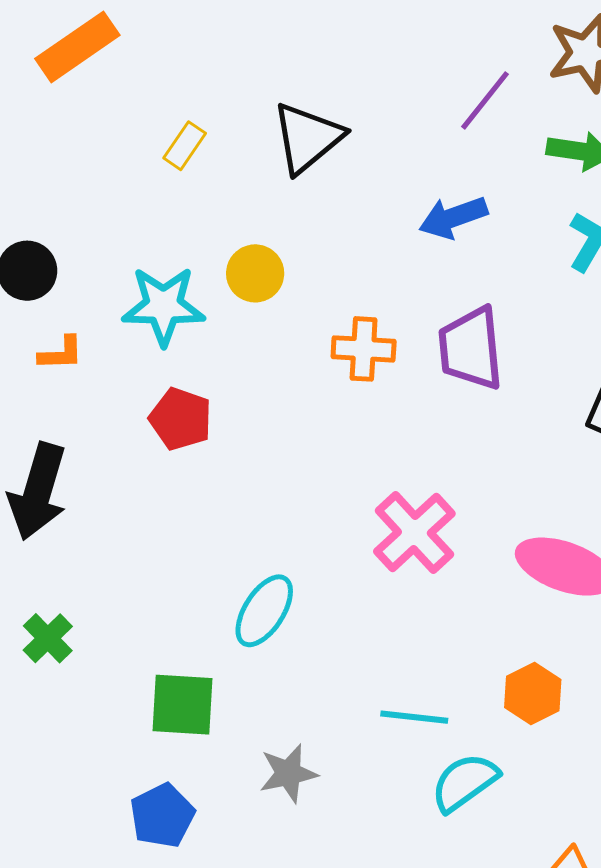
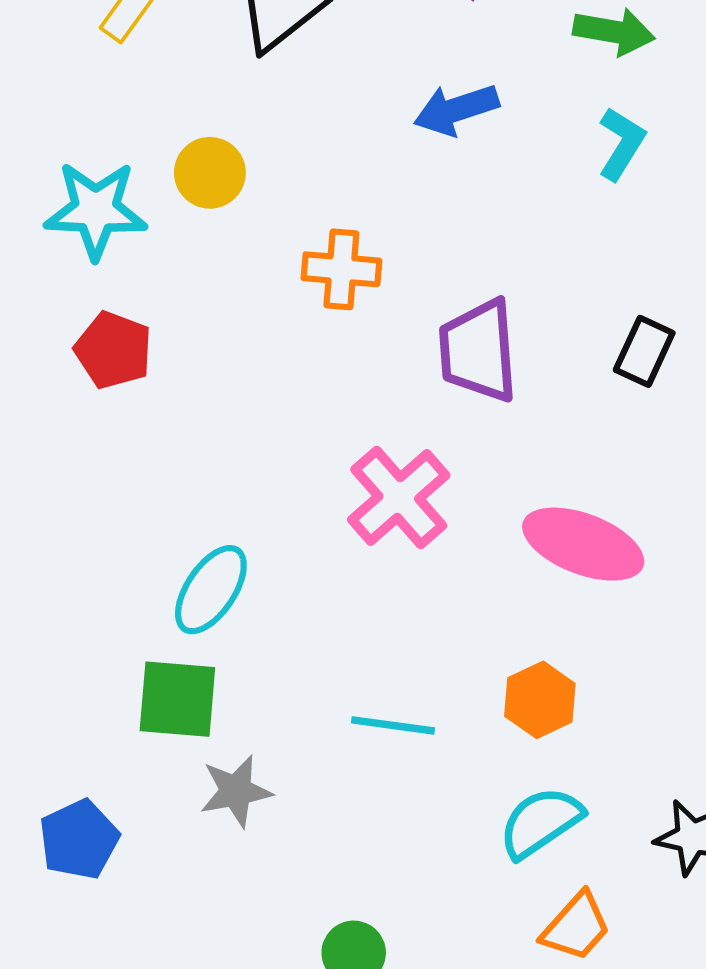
purple trapezoid: (471, 348) -> (478, 351), moved
green square: (182, 705) -> (177, 699), moved
cyan semicircle: (465, 782) -> (541, 822), moved

